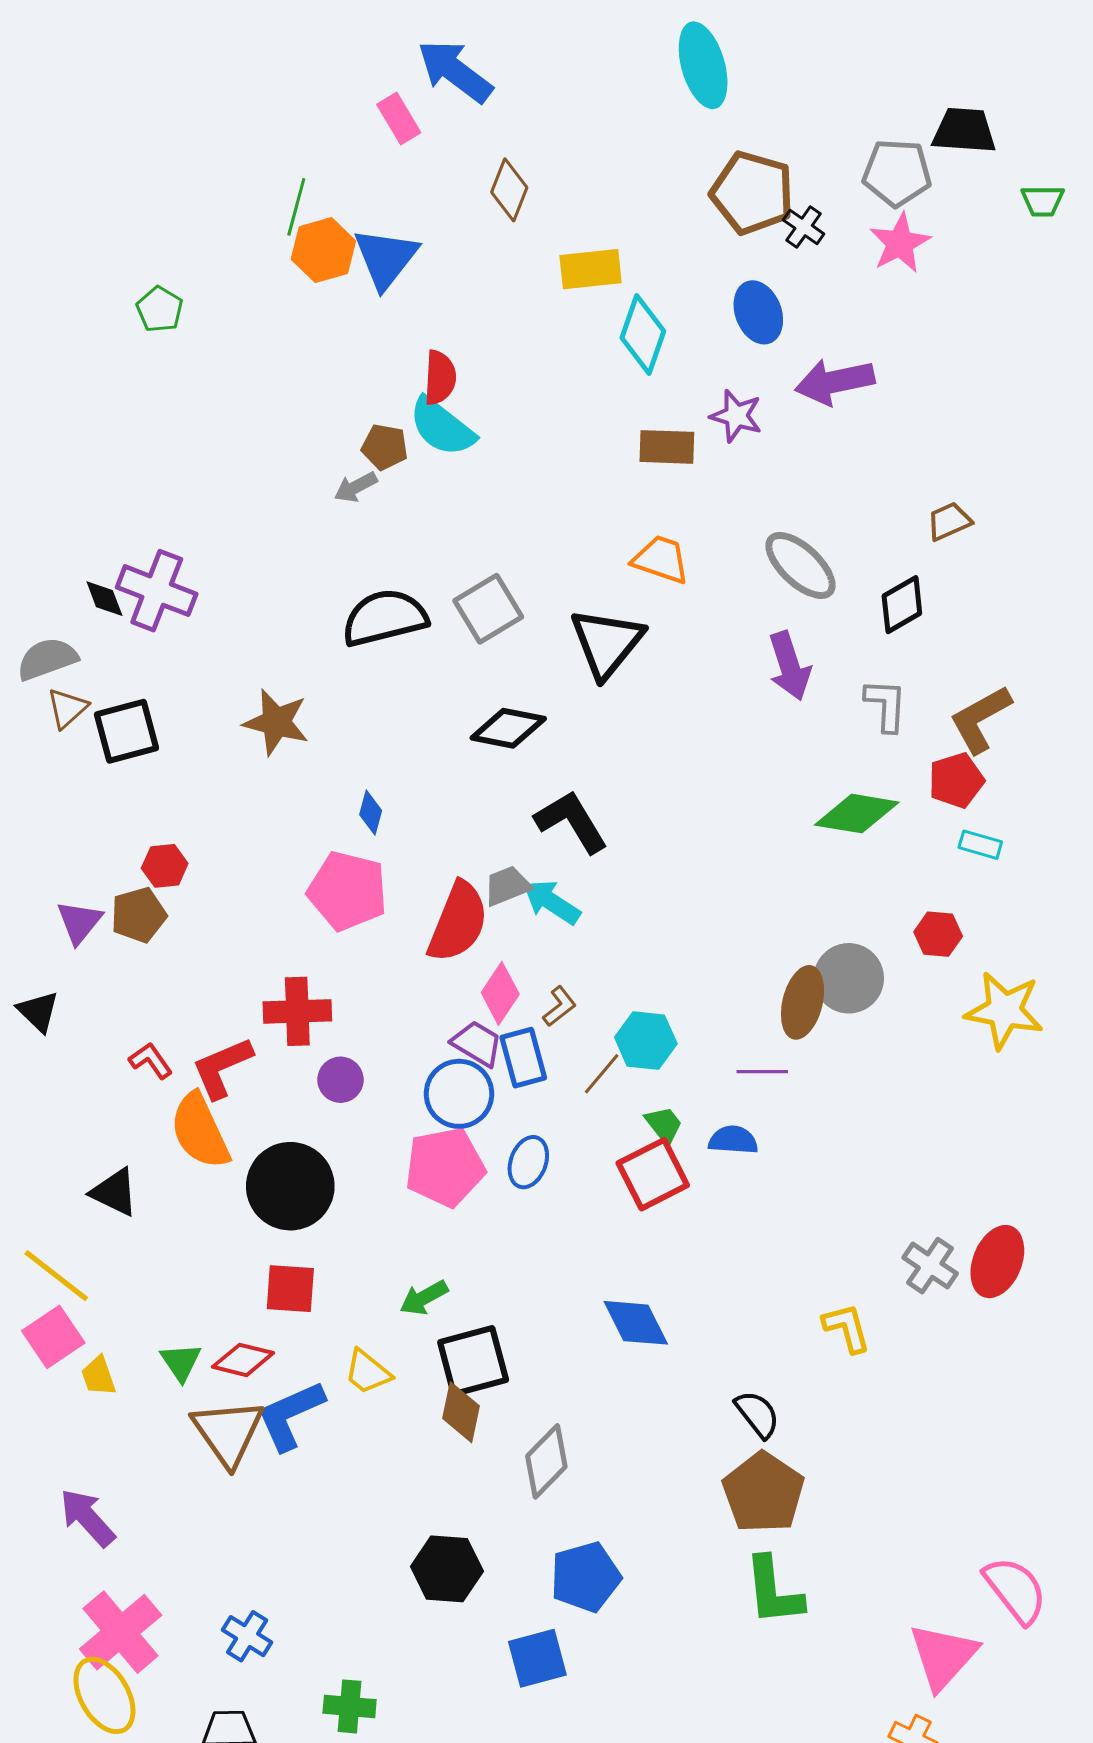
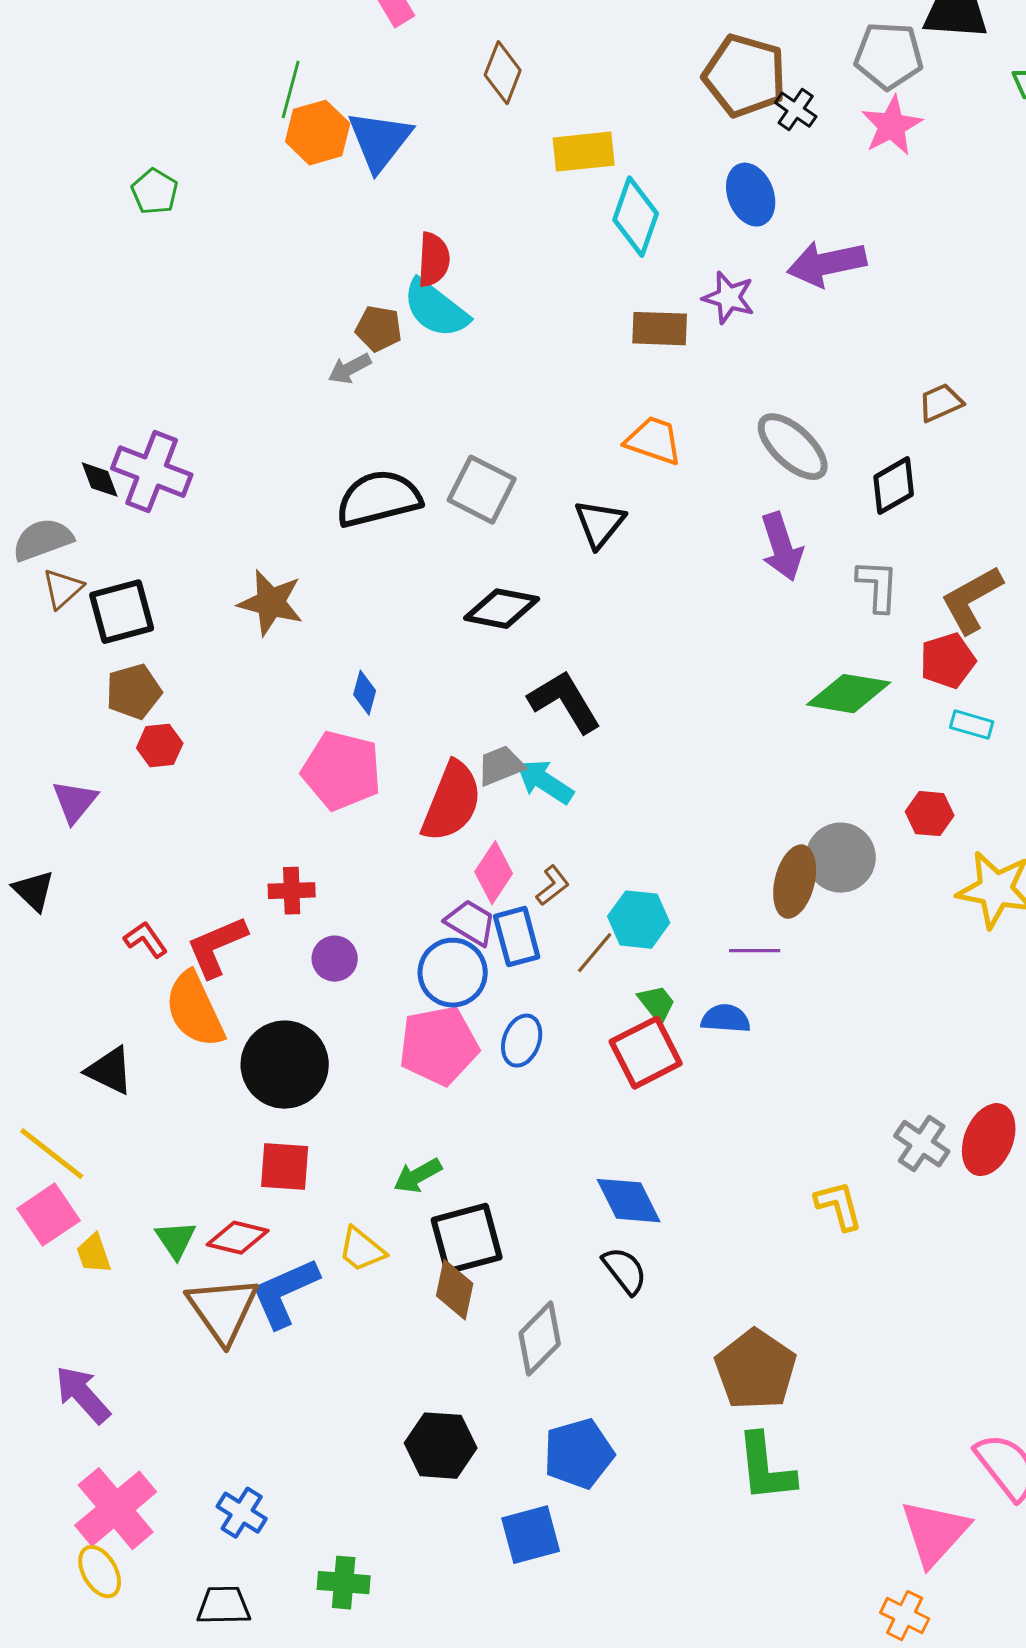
gray square: (488, 609) -> (482, 490), turned -32
black triangle: (607, 643) -> (600, 524), size x0.7
brown pentagon: (139, 915) -> (134, 692), moved
red cross: (297, 1011) -> (292, 891), size x0.7
black semicircle: (757, 1414) -> (625, 1271), moved
yellow ellipse: (104, 1695) -> (100, 1572), size x0.7

